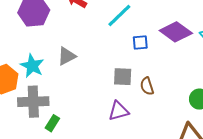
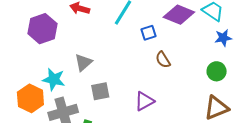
gray square: (123, 77) -> (100, 91), moved
brown semicircle: (147, 86) -> (163, 60), moved

